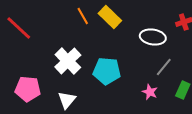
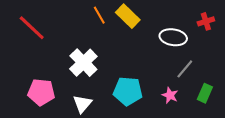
cyan pentagon: (107, 71) -> (128, 91), moved

